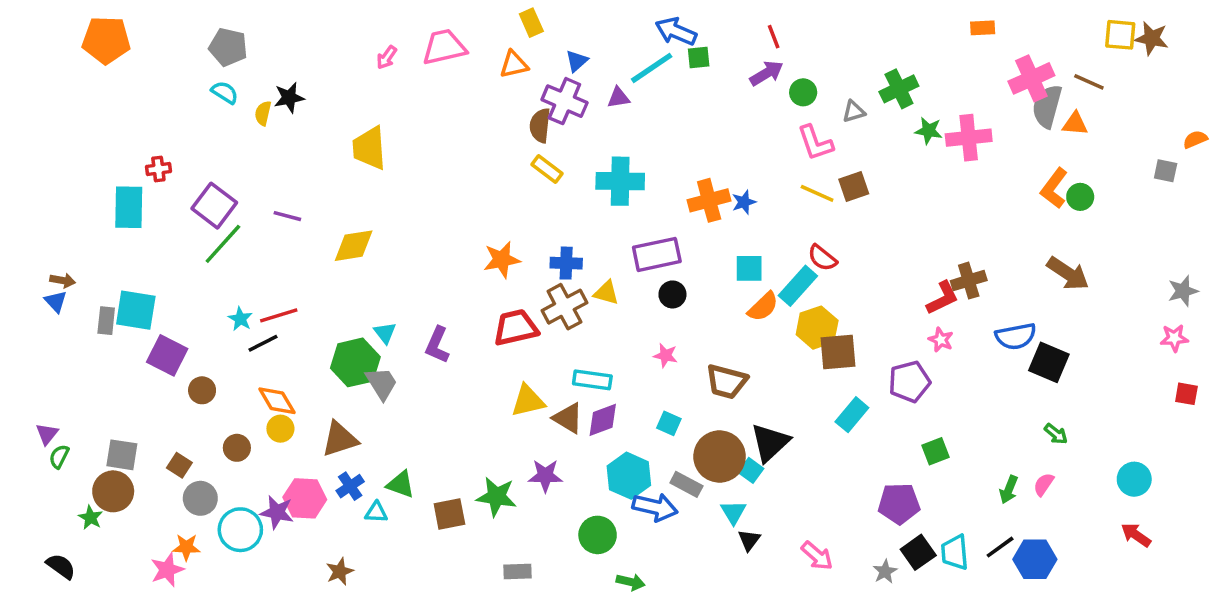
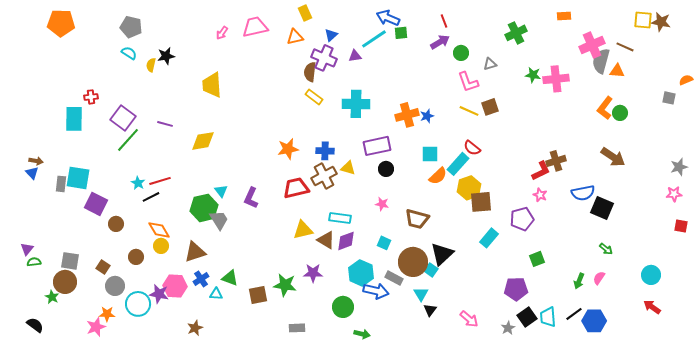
green cross: (899, 89) -> (516, 33), moved
green semicircle: (59, 457) -> (34, 262), turned 56

